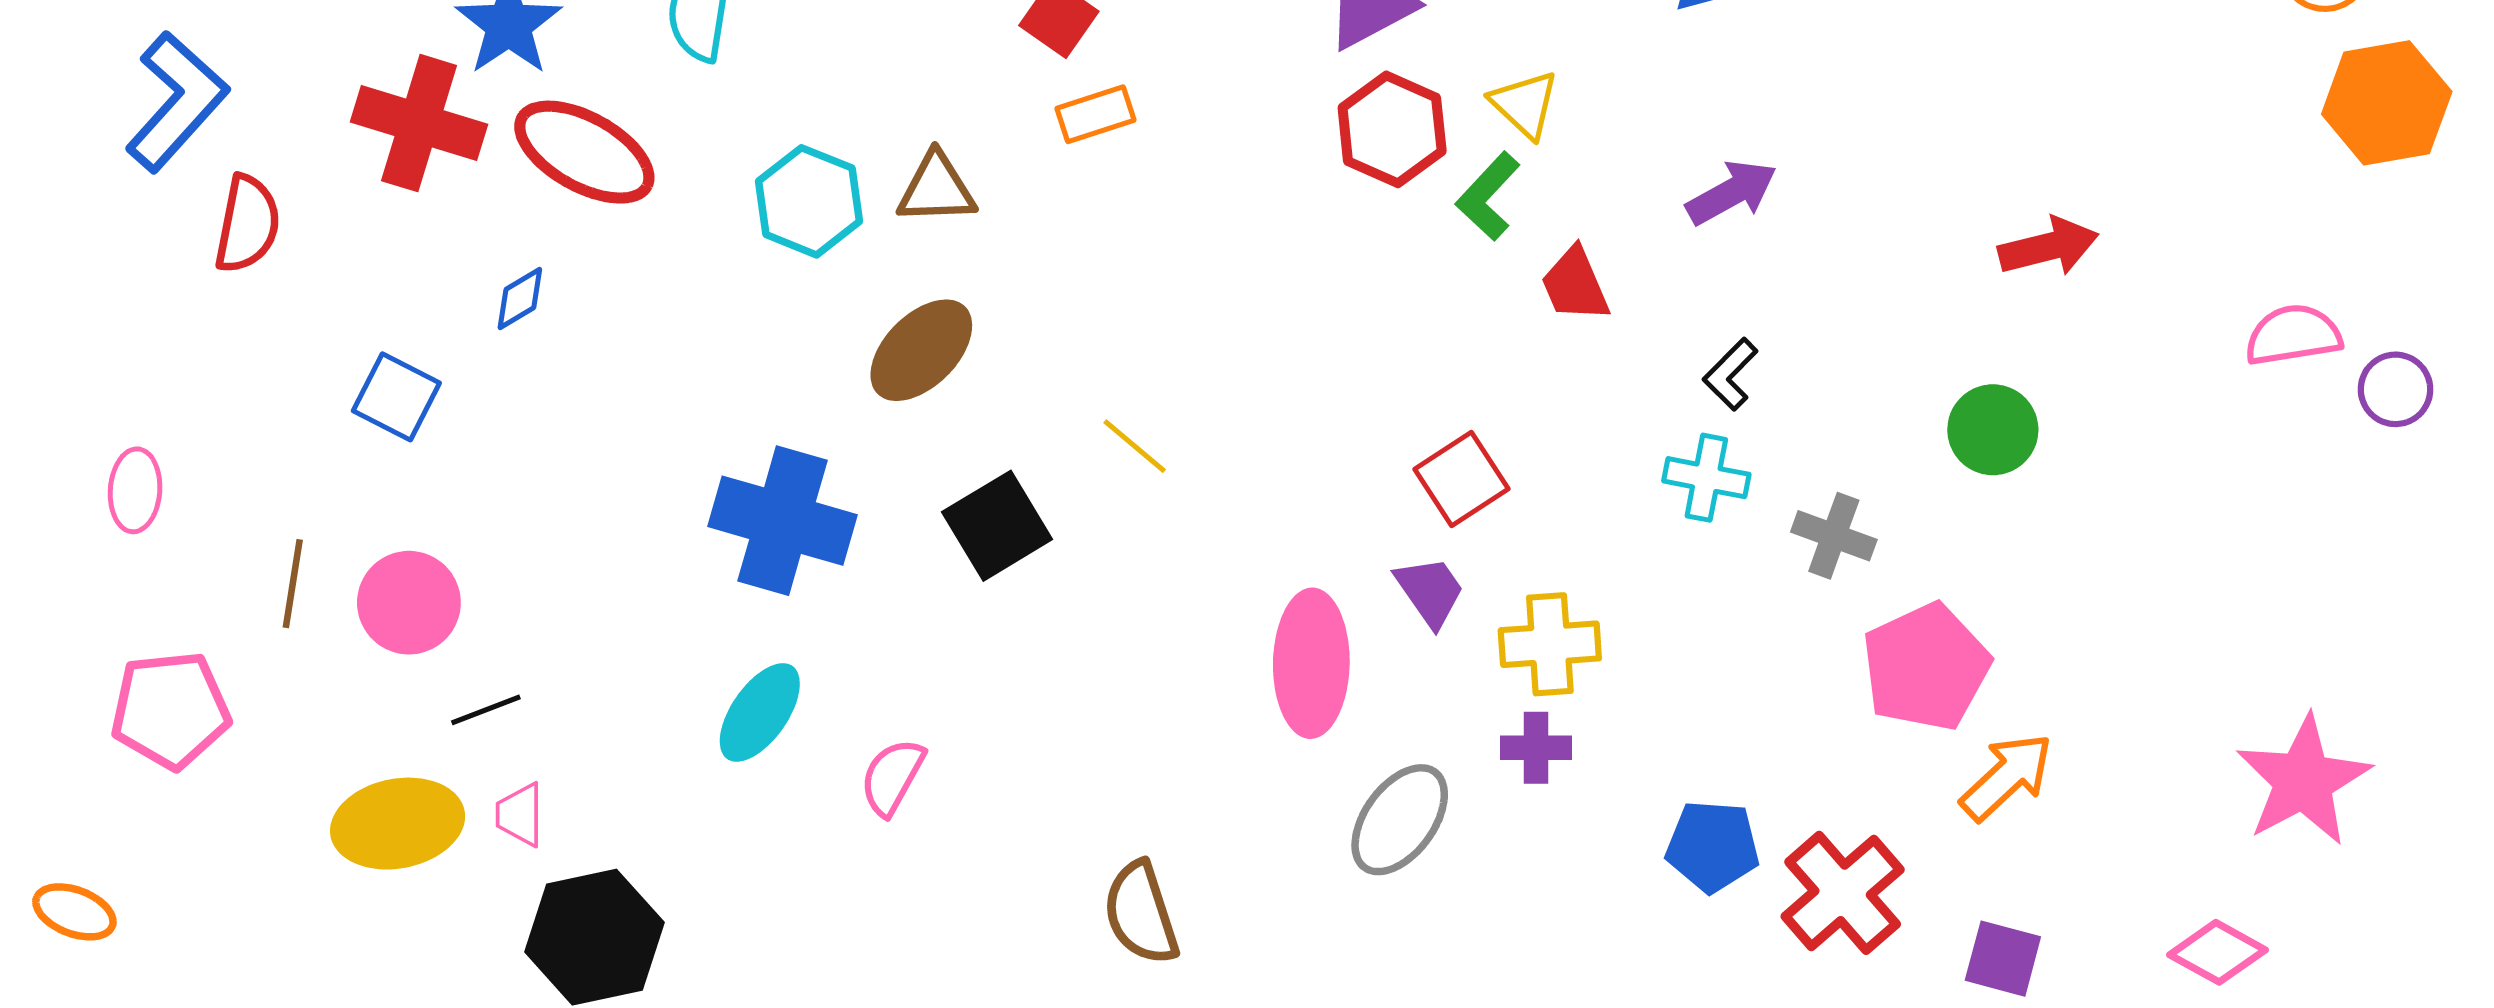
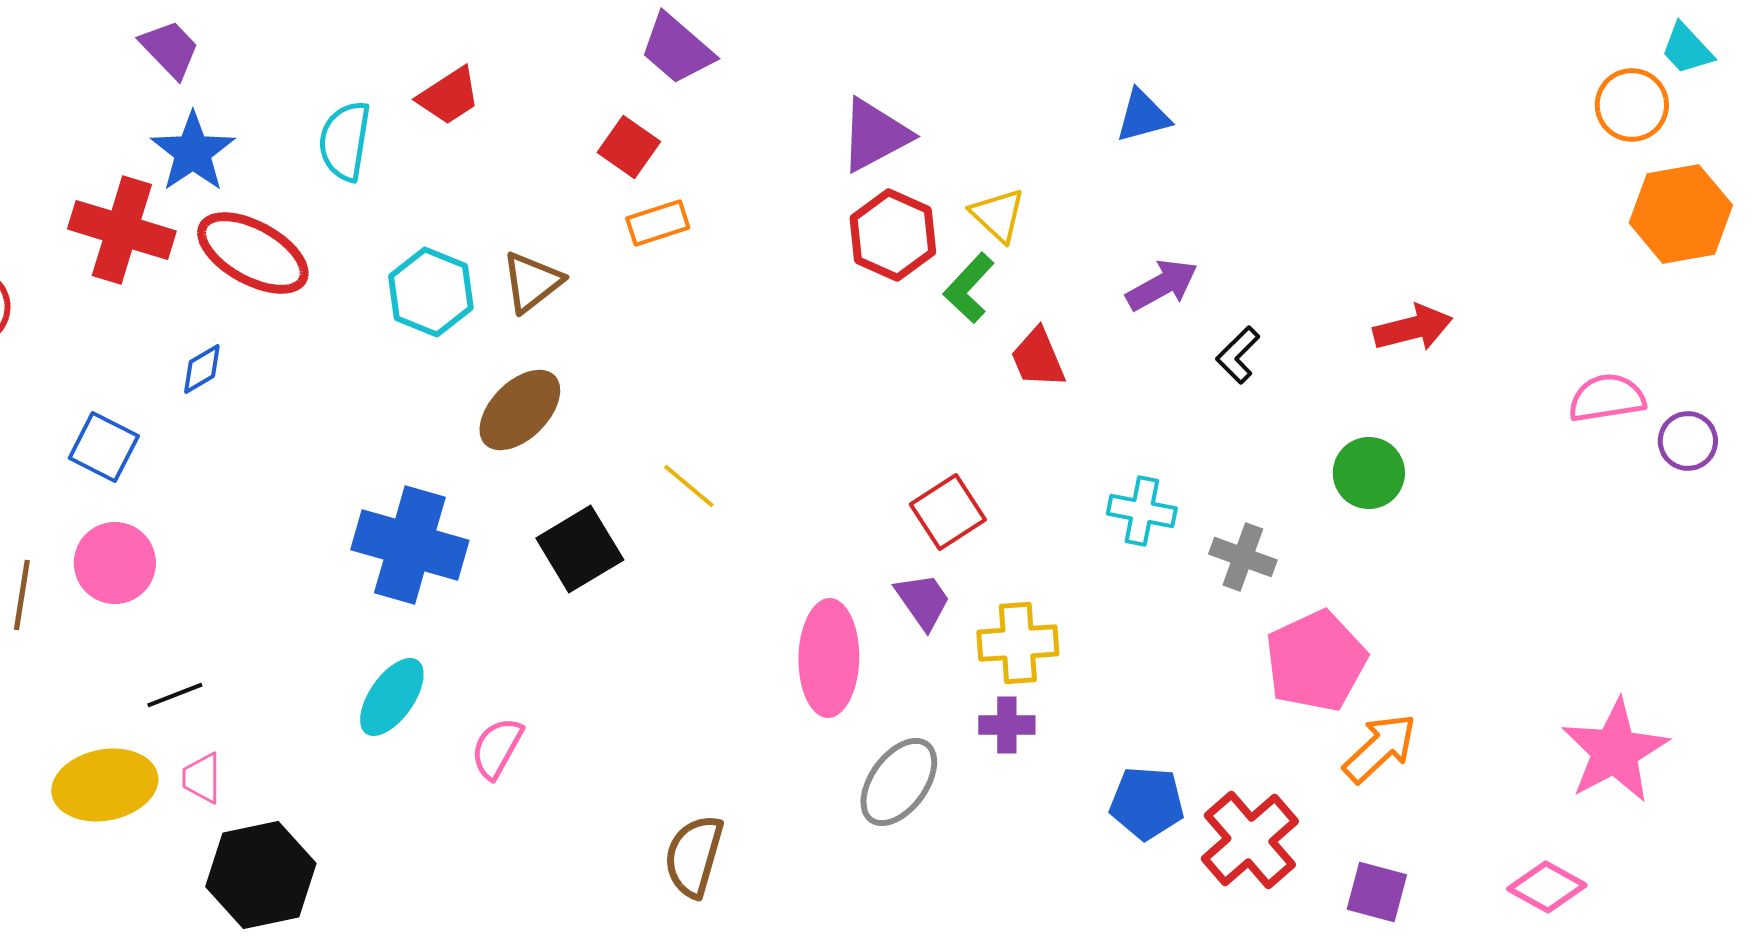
brown triangle: (936, 189) -> (532, 282), turned -36
black L-shape: (1730, 374) -> (1238, 355), moved
pink circle: (409, 603) -> (115, 563), moved
brown semicircle: (1141, 913) -> (694, 856), turned 34

